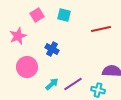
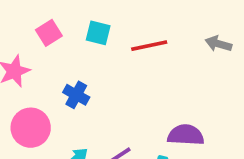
red line: (101, 29) -> (149, 46), moved

